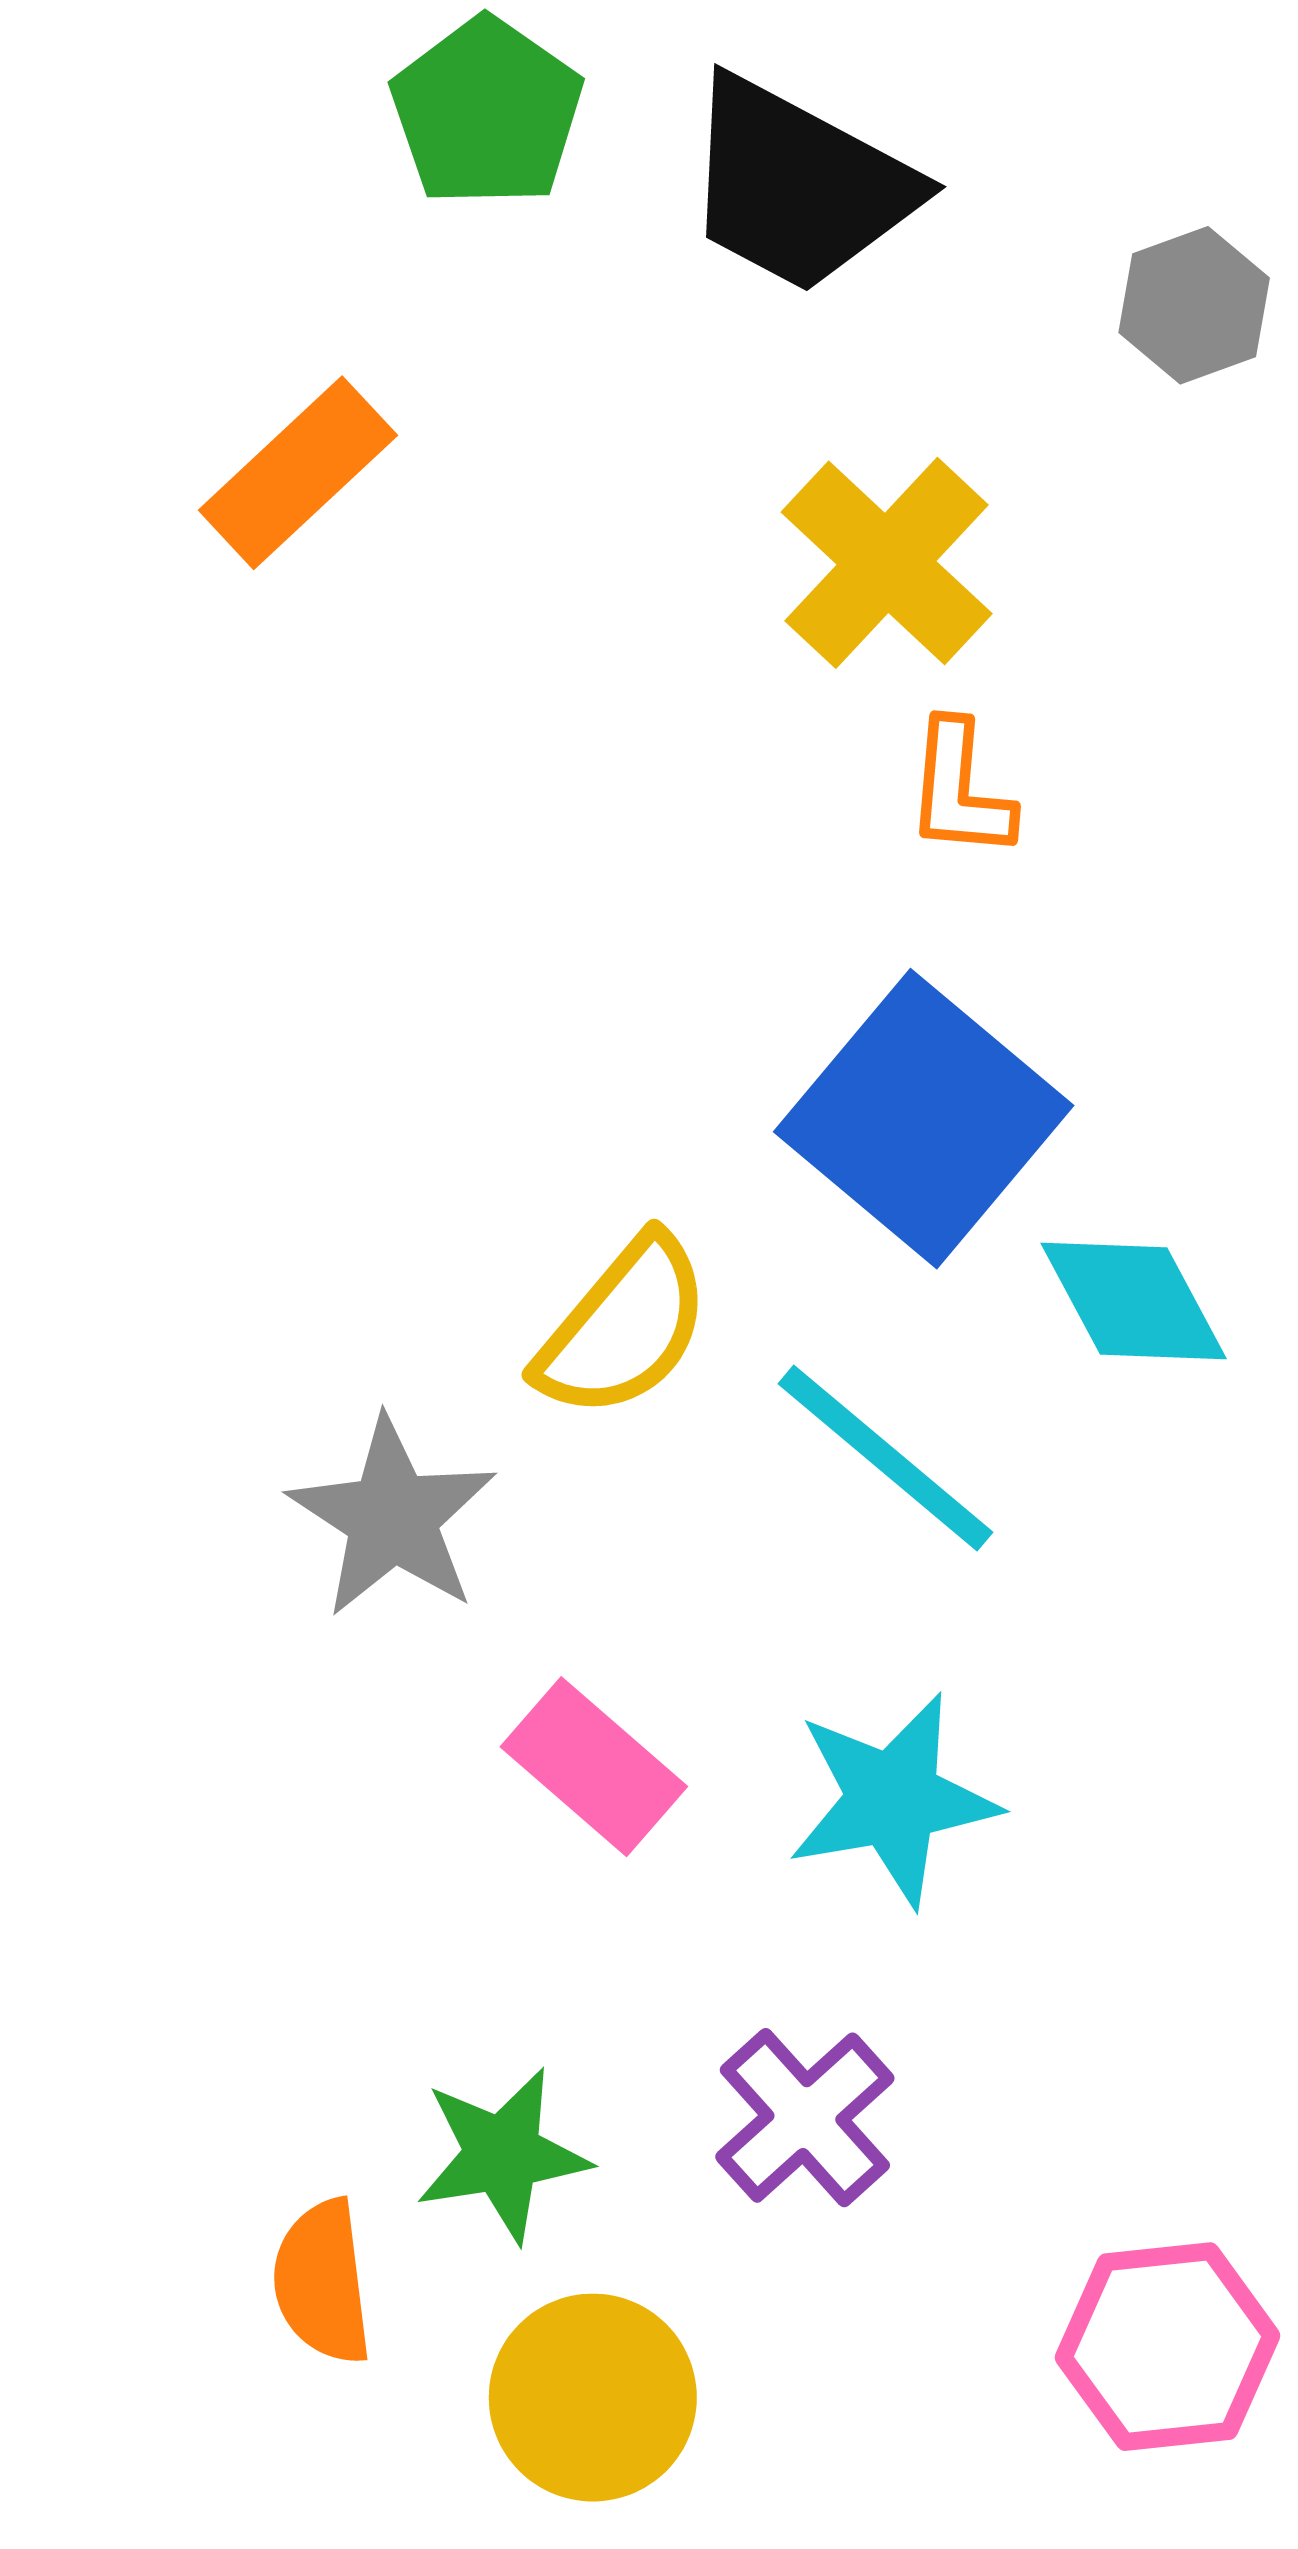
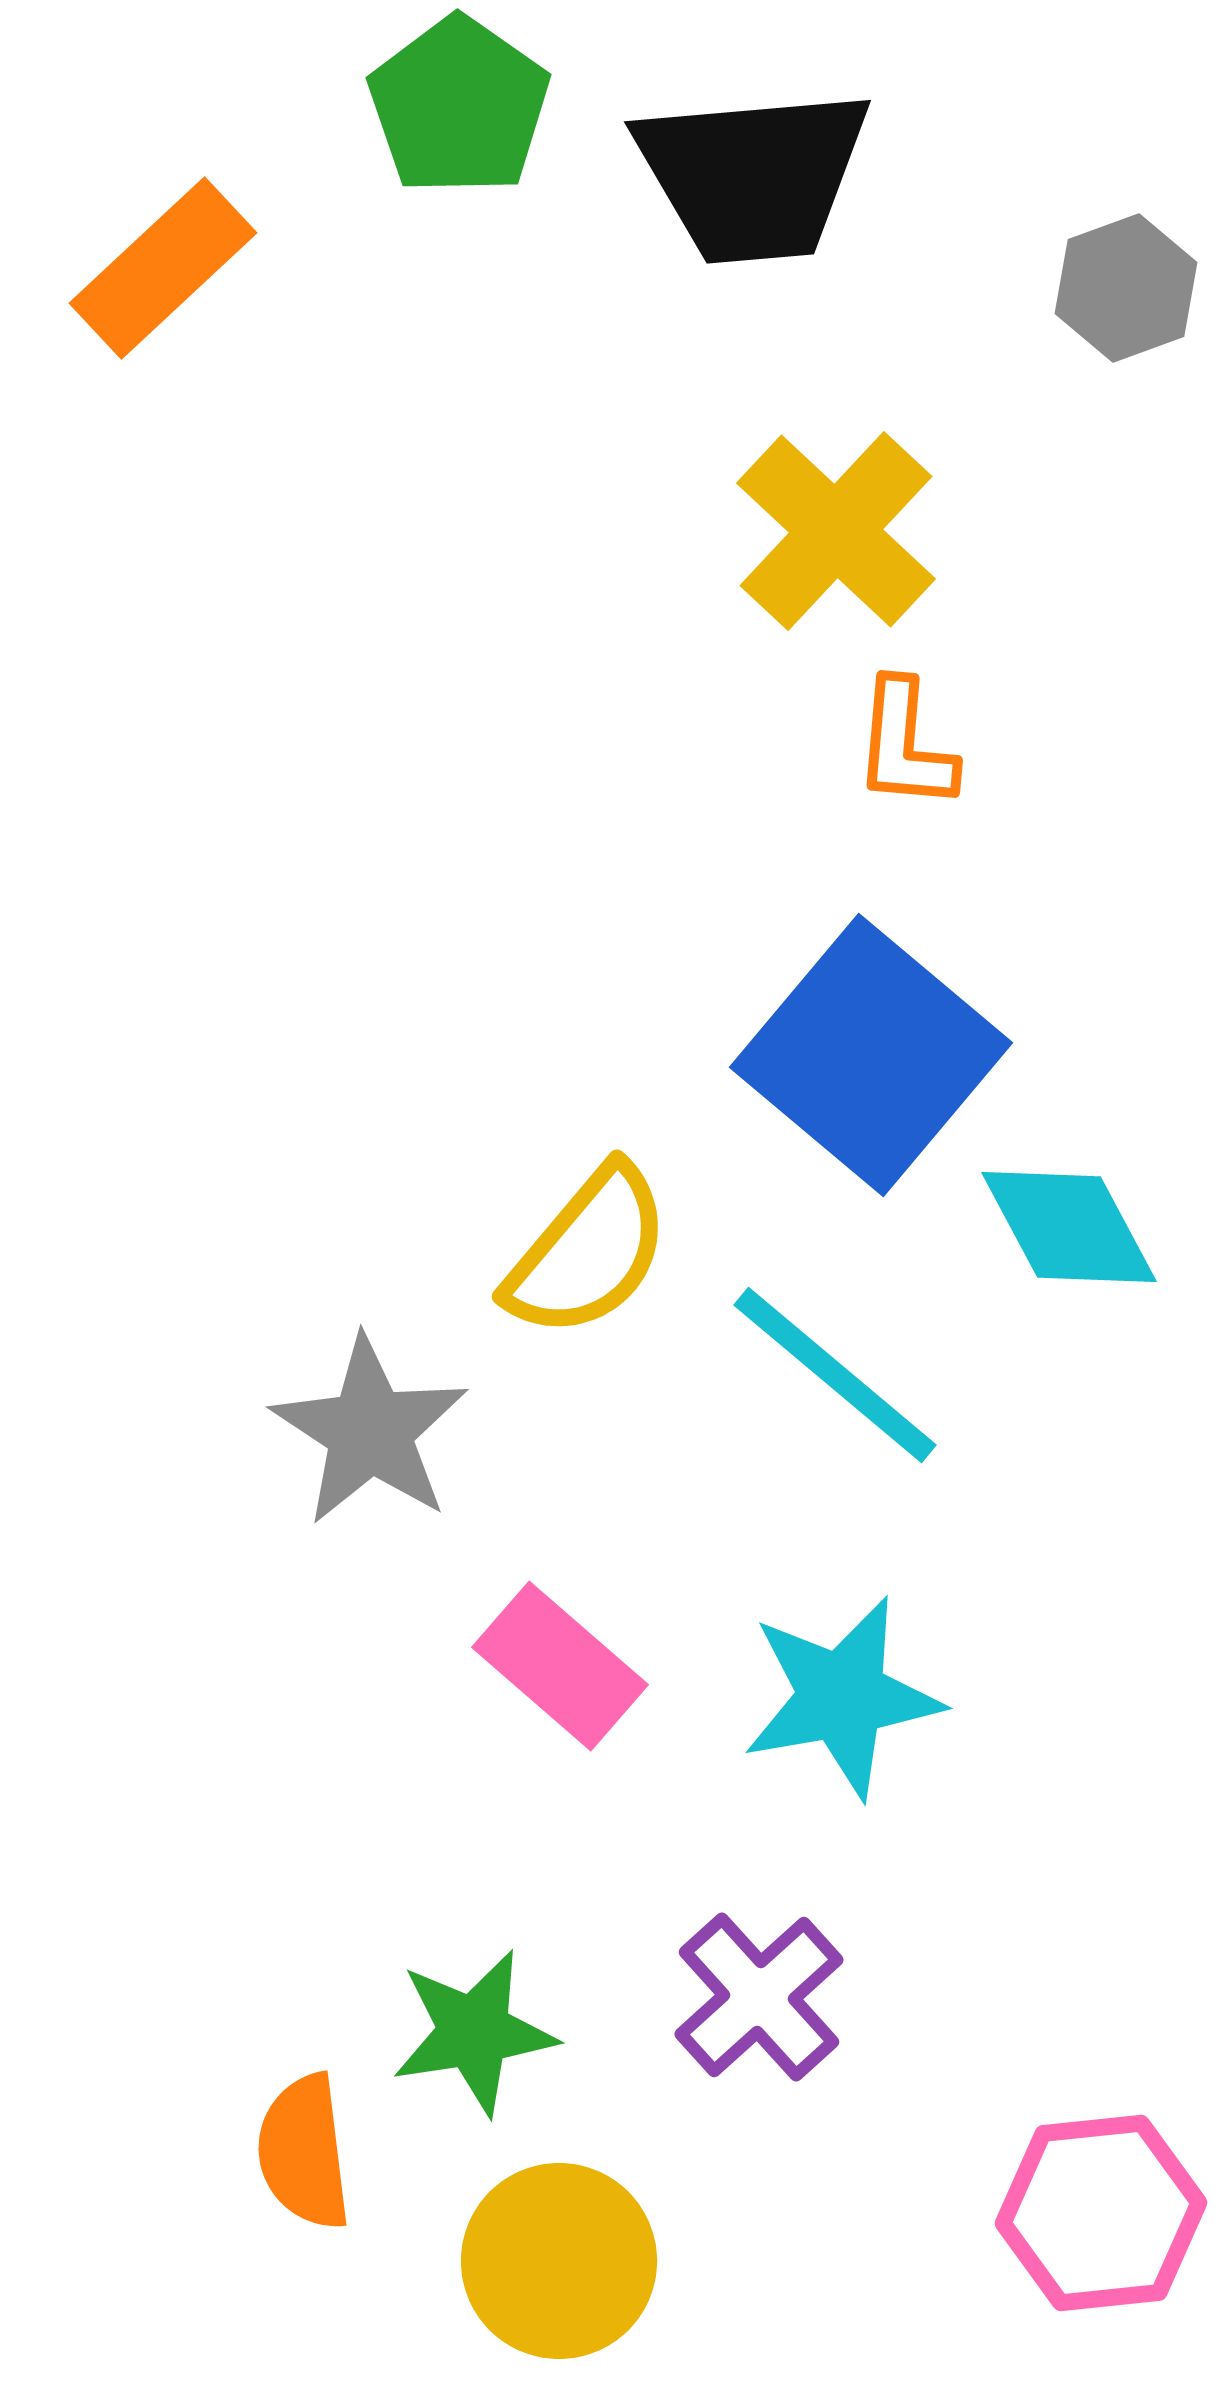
black trapezoid: (799, 185) -> (753, 175), turned -33
orange rectangle: (298, 473) -> (163, 268), moved

